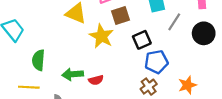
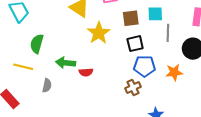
brown square: (120, 15) -> (131, 18), moved
gray line: (174, 22) -> (168, 33), turned -42
orange star: (187, 85) -> (174, 72), moved

